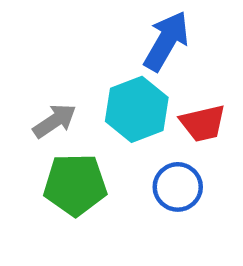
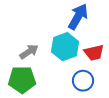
green pentagon: (75, 185) -> (22, 80), moved

